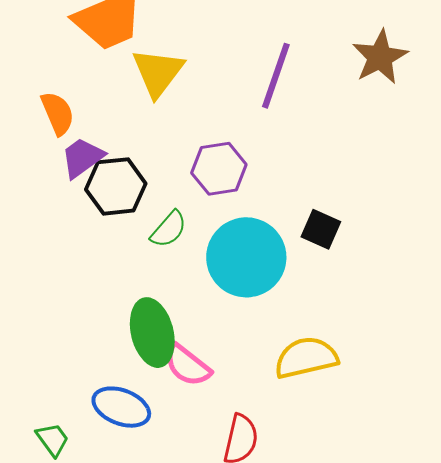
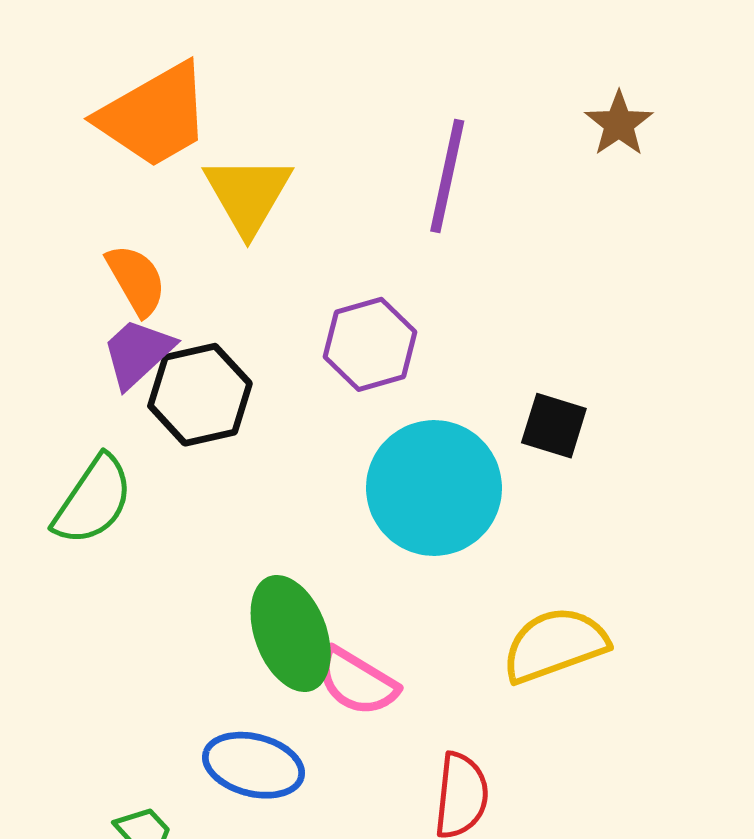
brown star: (380, 57) -> (619, 124), size x0.7
orange semicircle: (58, 113) -> (136, 280), moved
green semicircle: (169, 229) -> (93, 500), moved, size x1.4

